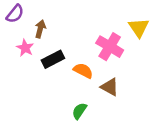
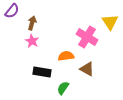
pink star: (25, 48) -> (32, 41), moved
black rectangle: (53, 59) -> (42, 72), moved, turned 36
orange semicircle: (83, 71) -> (66, 56), turned -35

